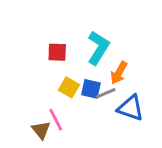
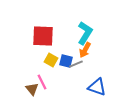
cyan L-shape: (98, 48) -> (85, 33), moved
red square: (57, 52) -> (43, 36), size x1.6
blue triangle: (131, 108) -> (97, 87), moved

